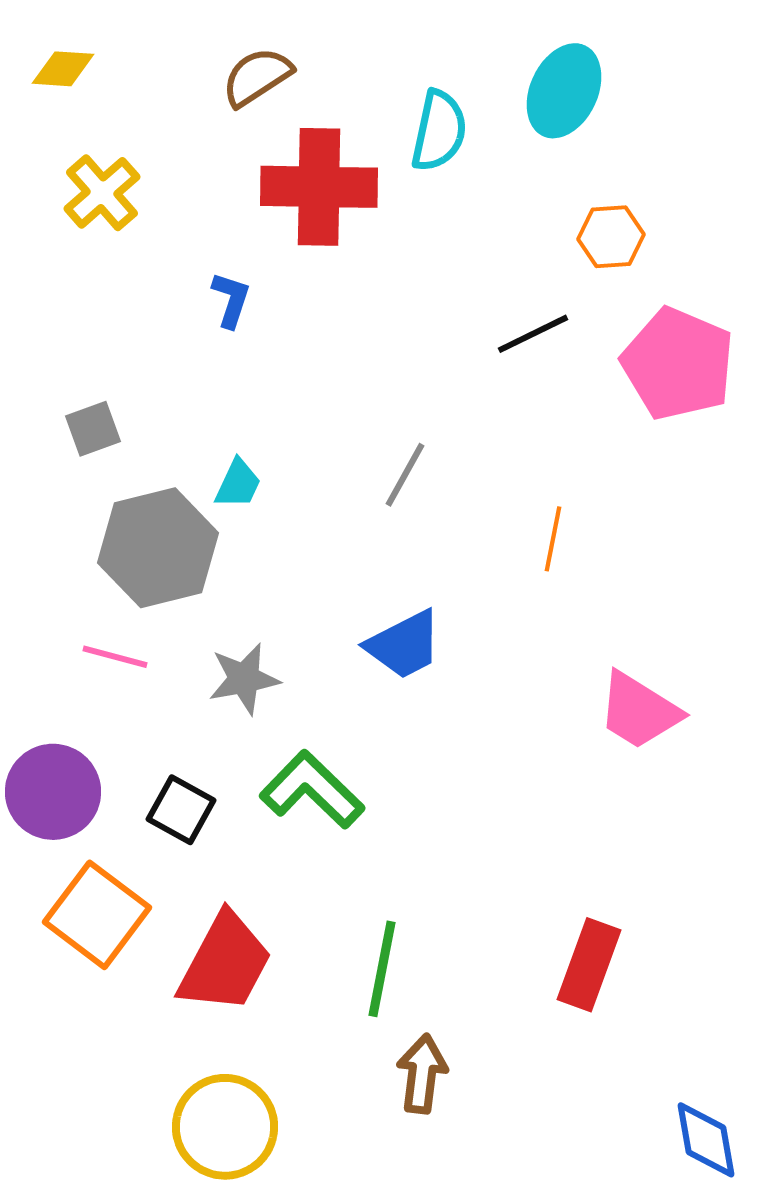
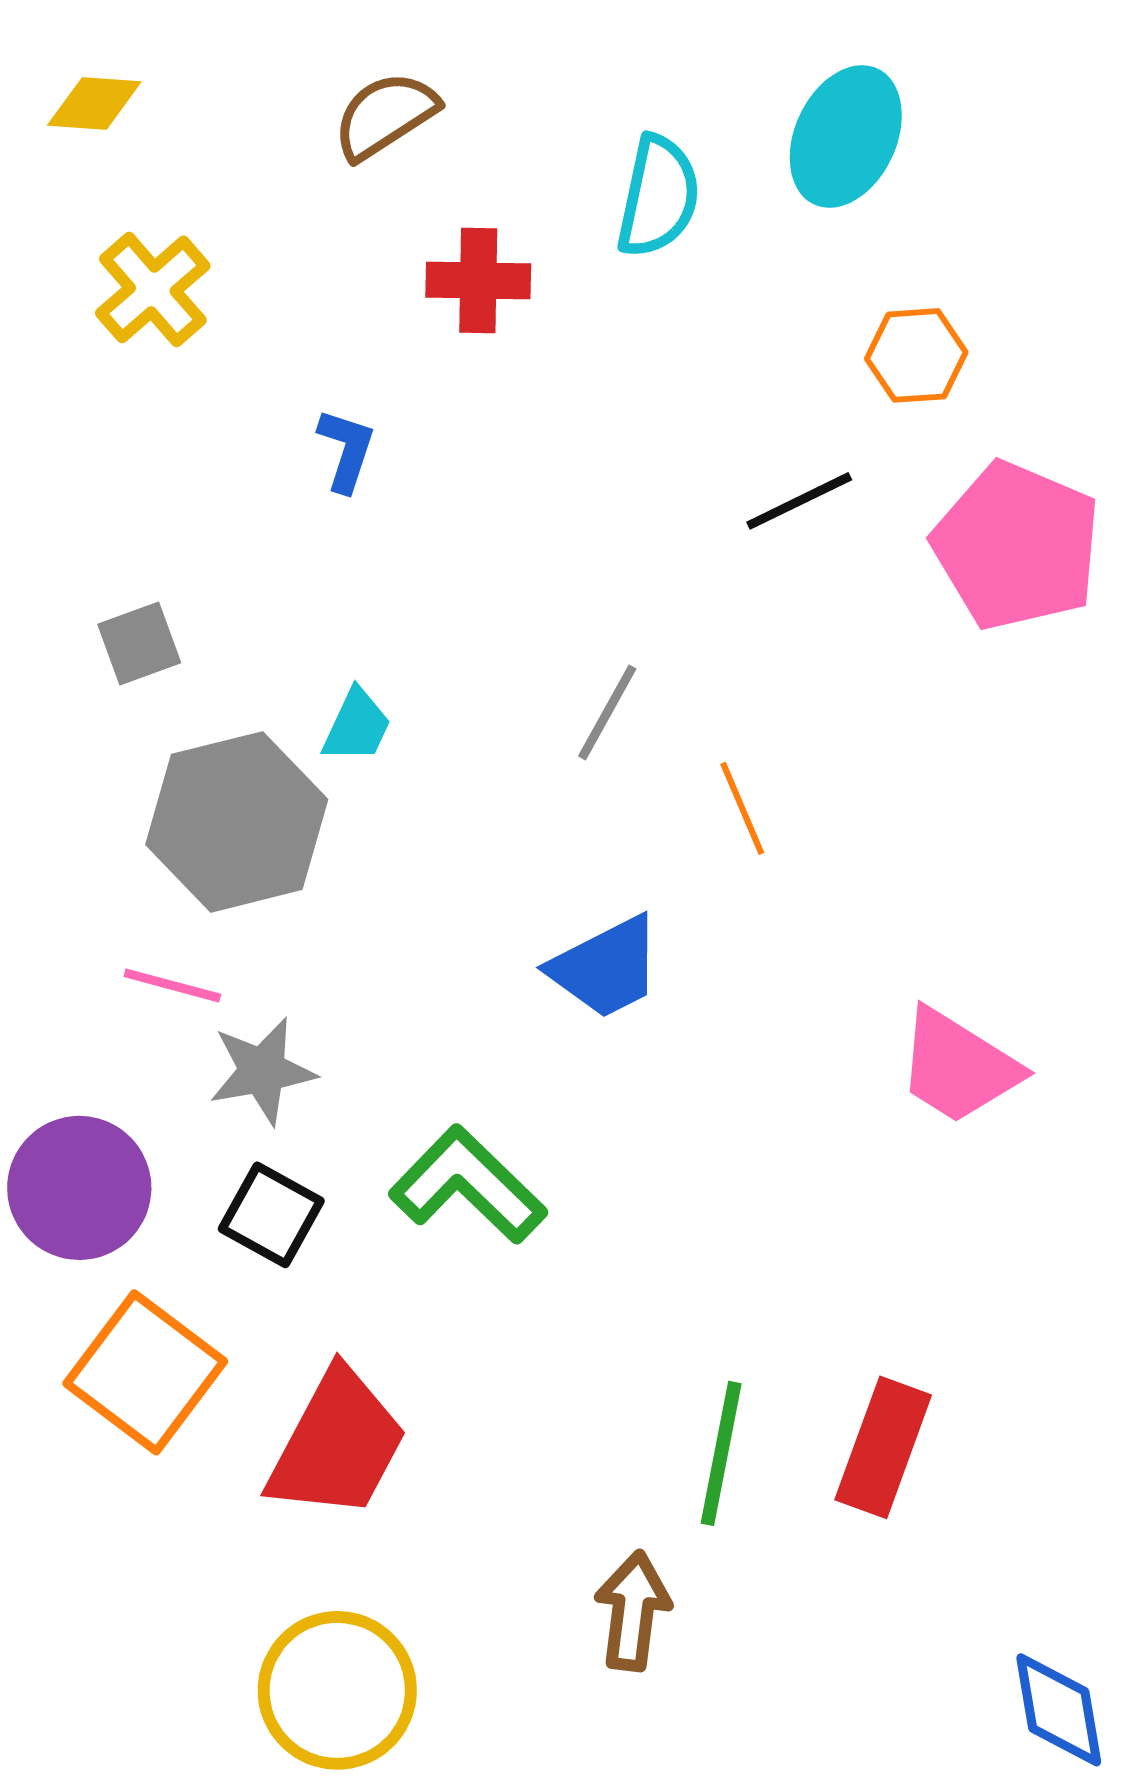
red cross: (319, 187) -> (478, 280), size x0.6
orange line: (553, 539) -> (742, 808), moved, turned -34
gray star: (244, 679) -> (262, 1071), moved
green line: (382, 969) -> (721, 1453), moved

